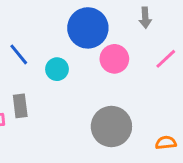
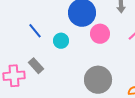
gray rectangle: (20, 106) -> (36, 66), turned -35

